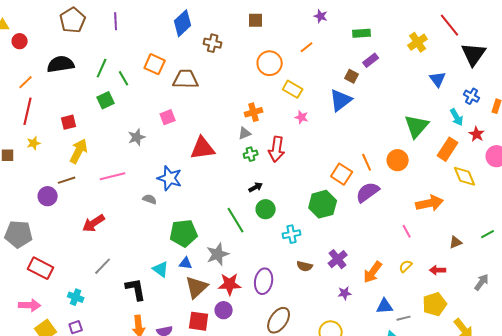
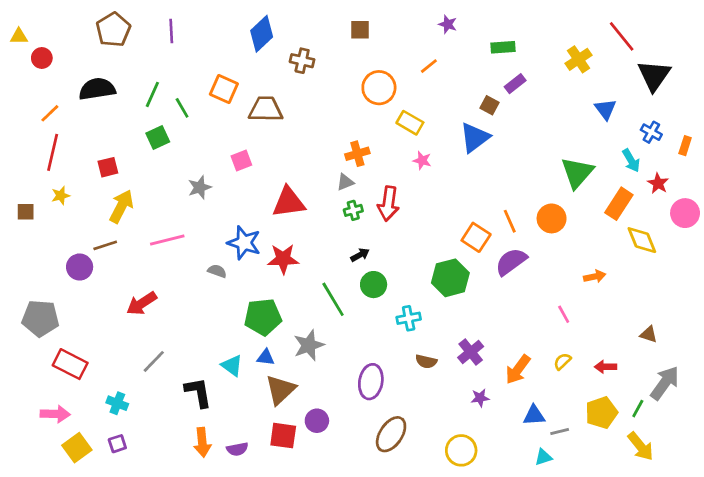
orange arrow: (430, 203) -> (595, 276), size x0.6
green line: (488, 234) -> (638, 409), moved, turned -32
brown triangle: (456, 242) -> (649, 334), moved, turned 40
gray arrow: (482, 282) -> (665, 383), size x1.5
red star: (230, 284) -> (283, 259), moved

